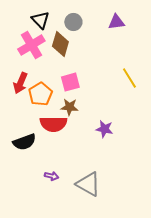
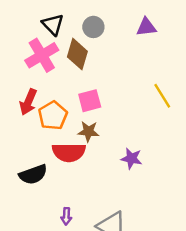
purple arrow: (51, 176) -> (66, 216), turned 80

